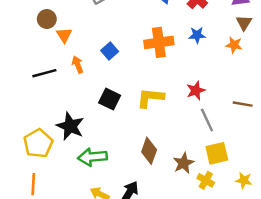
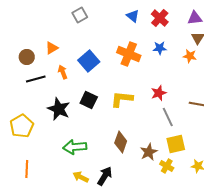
brown circle: (47, 19) -> (27, 57), moved
orange triangle: (64, 35) -> (52, 48), turned 32
orange cross: (159, 42) -> (129, 54), turned 30
blue square: (110, 51) -> (89, 61), size x1.5
black star: (70, 126) -> (59, 109), moved
yellow pentagon: (38, 143) -> (22, 126), moved

